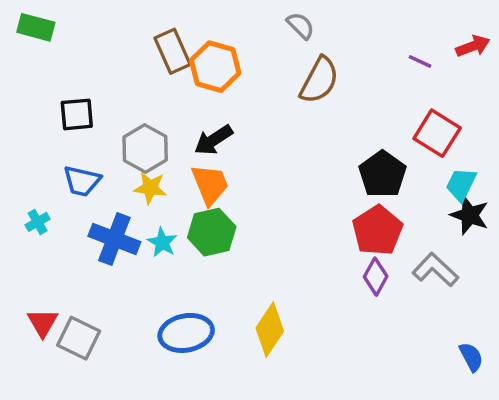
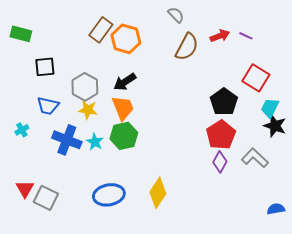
green rectangle: (36, 27) -> (21, 34), moved
red arrow: (473, 46) -> (220, 36), moved
brown rectangle: (172, 51) -> (101, 30), turned 60
blue semicircle: (471, 357) -> (276, 209), turned -72

